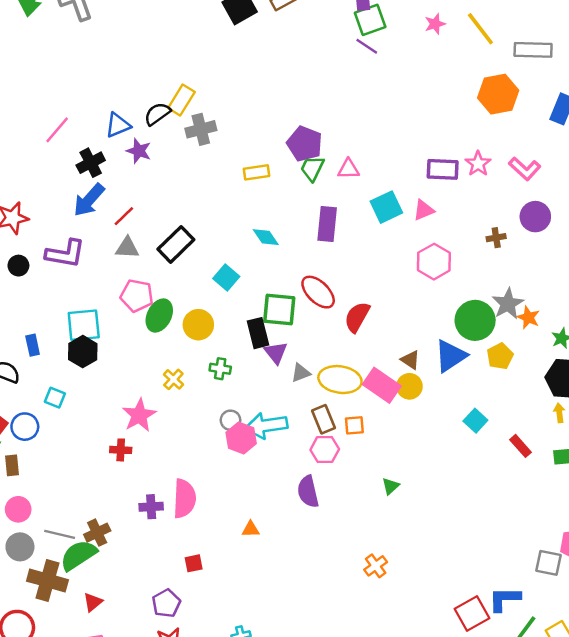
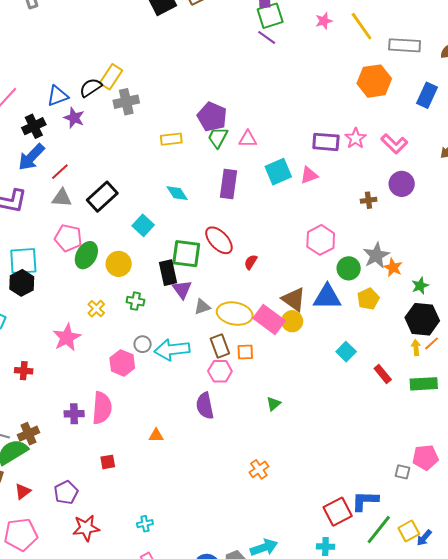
pink hexagon: (434, 262) -> (321, 240), moved
red semicircle: (357, 317) -> (251, 262), size x0.6
green circle: (475, 320) -> (349, 268), size x0.7
blue triangle: (451, 356) -> (327, 297), turned 32
brown triangle: (410, 360) -> (294, 299), size x1.5
pink hexagon: (241, 438) -> (122, 363), moved
red cross: (121, 450) -> (24, 371), moved
gray square: (549, 563) -> (403, 472), size x0.7
purple pentagon: (166, 603) -> (66, 492), moved

